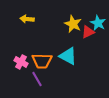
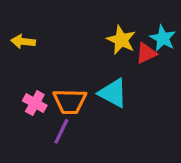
yellow arrow: (27, 19) -> (23, 42), moved
purple line: (37, 79) -> (61, 131), turned 56

